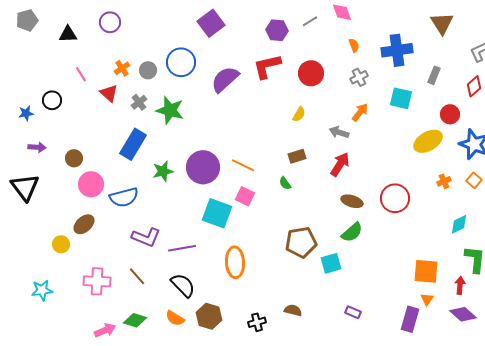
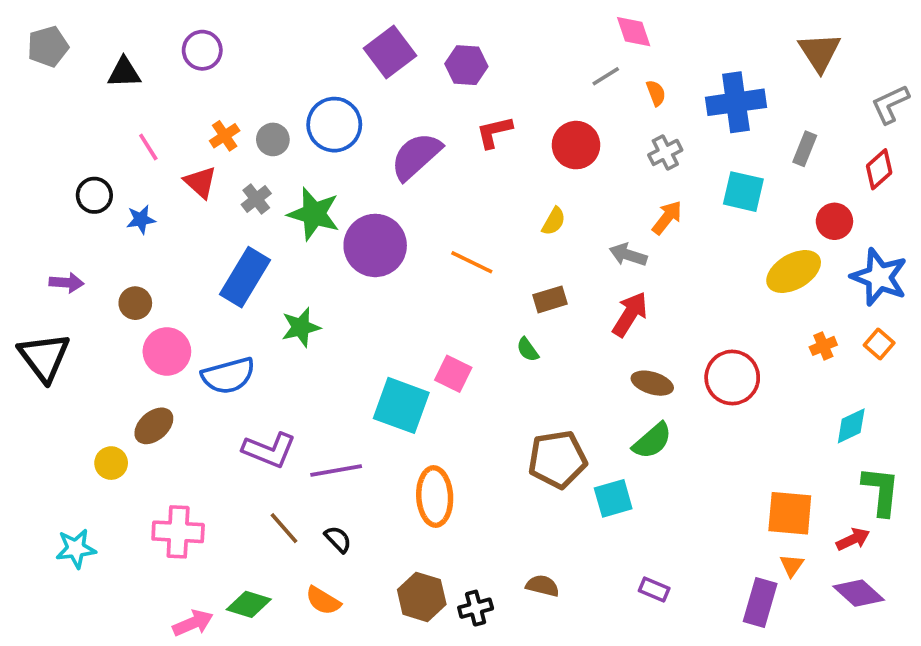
gray line: (310, 21) -> (606, 76), moved
purple hexagon: (277, 30) -> (466, 65), moved
red L-shape: (267, 66) -> (494, 132), size x0.7
blue star: (26, 113) -> (141, 219), moved
orange line: (243, 165) -> (472, 262), moved
purple circle: (203, 167) -> (375, 245), moved
brown line: (137, 276) -> (284, 528), moved
black semicircle: (183, 285) -> (338, 539), size x0.6
red arrow: (460, 285) -> (853, 539), turned 60
brown hexagon: (209, 316) -> (422, 597), moved

